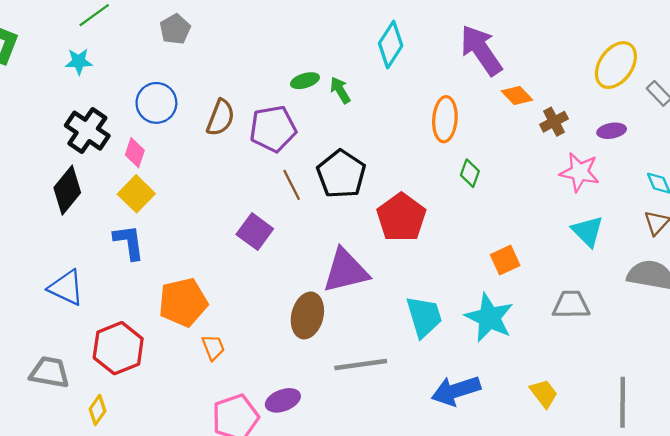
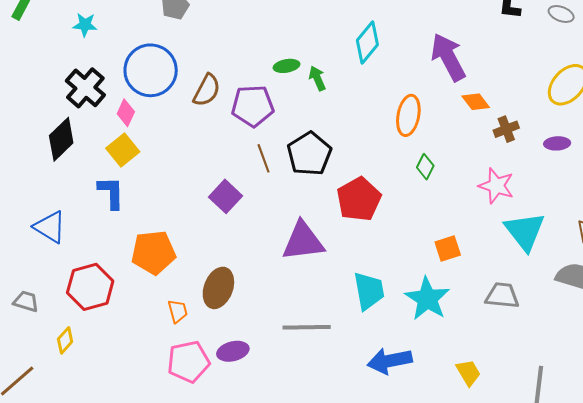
blue circle: (156, 103) -> (151, 70), size x1.4
pink star: (580, 172) -> (496, 186), moved
cyan triangle: (587, 231) -> (525, 231), size x1.4
brown ellipse: (307, 315) -> (218, 288), moved
orange trapezoid: (213, 347) -> (178, 311), moved
gray trapezoid: (50, 372) -> (26, 301), size x0.7

